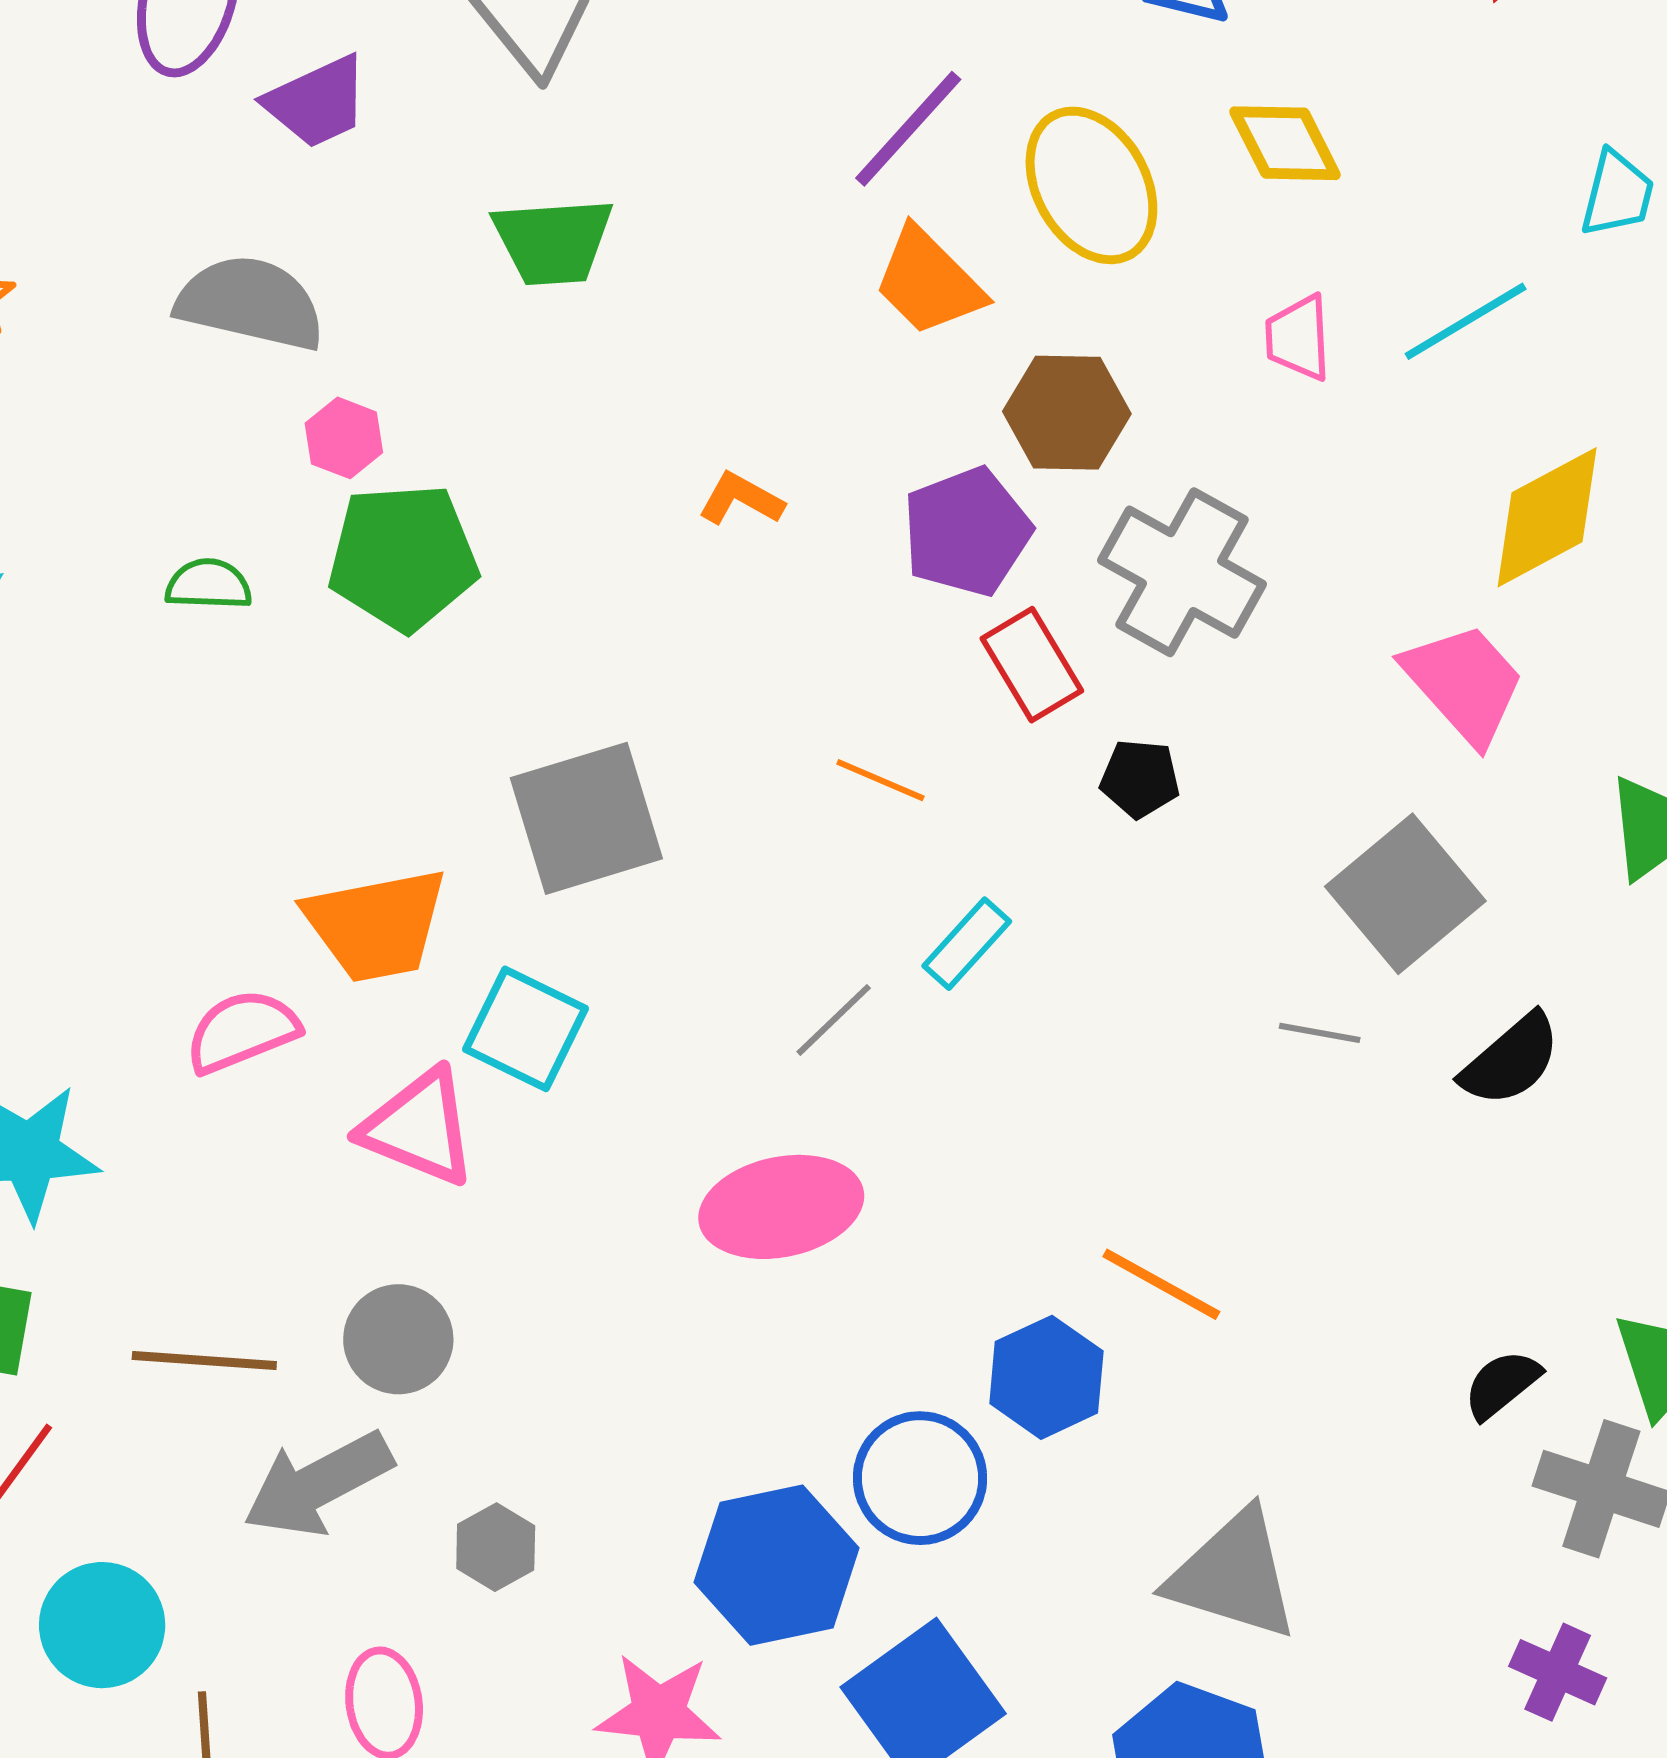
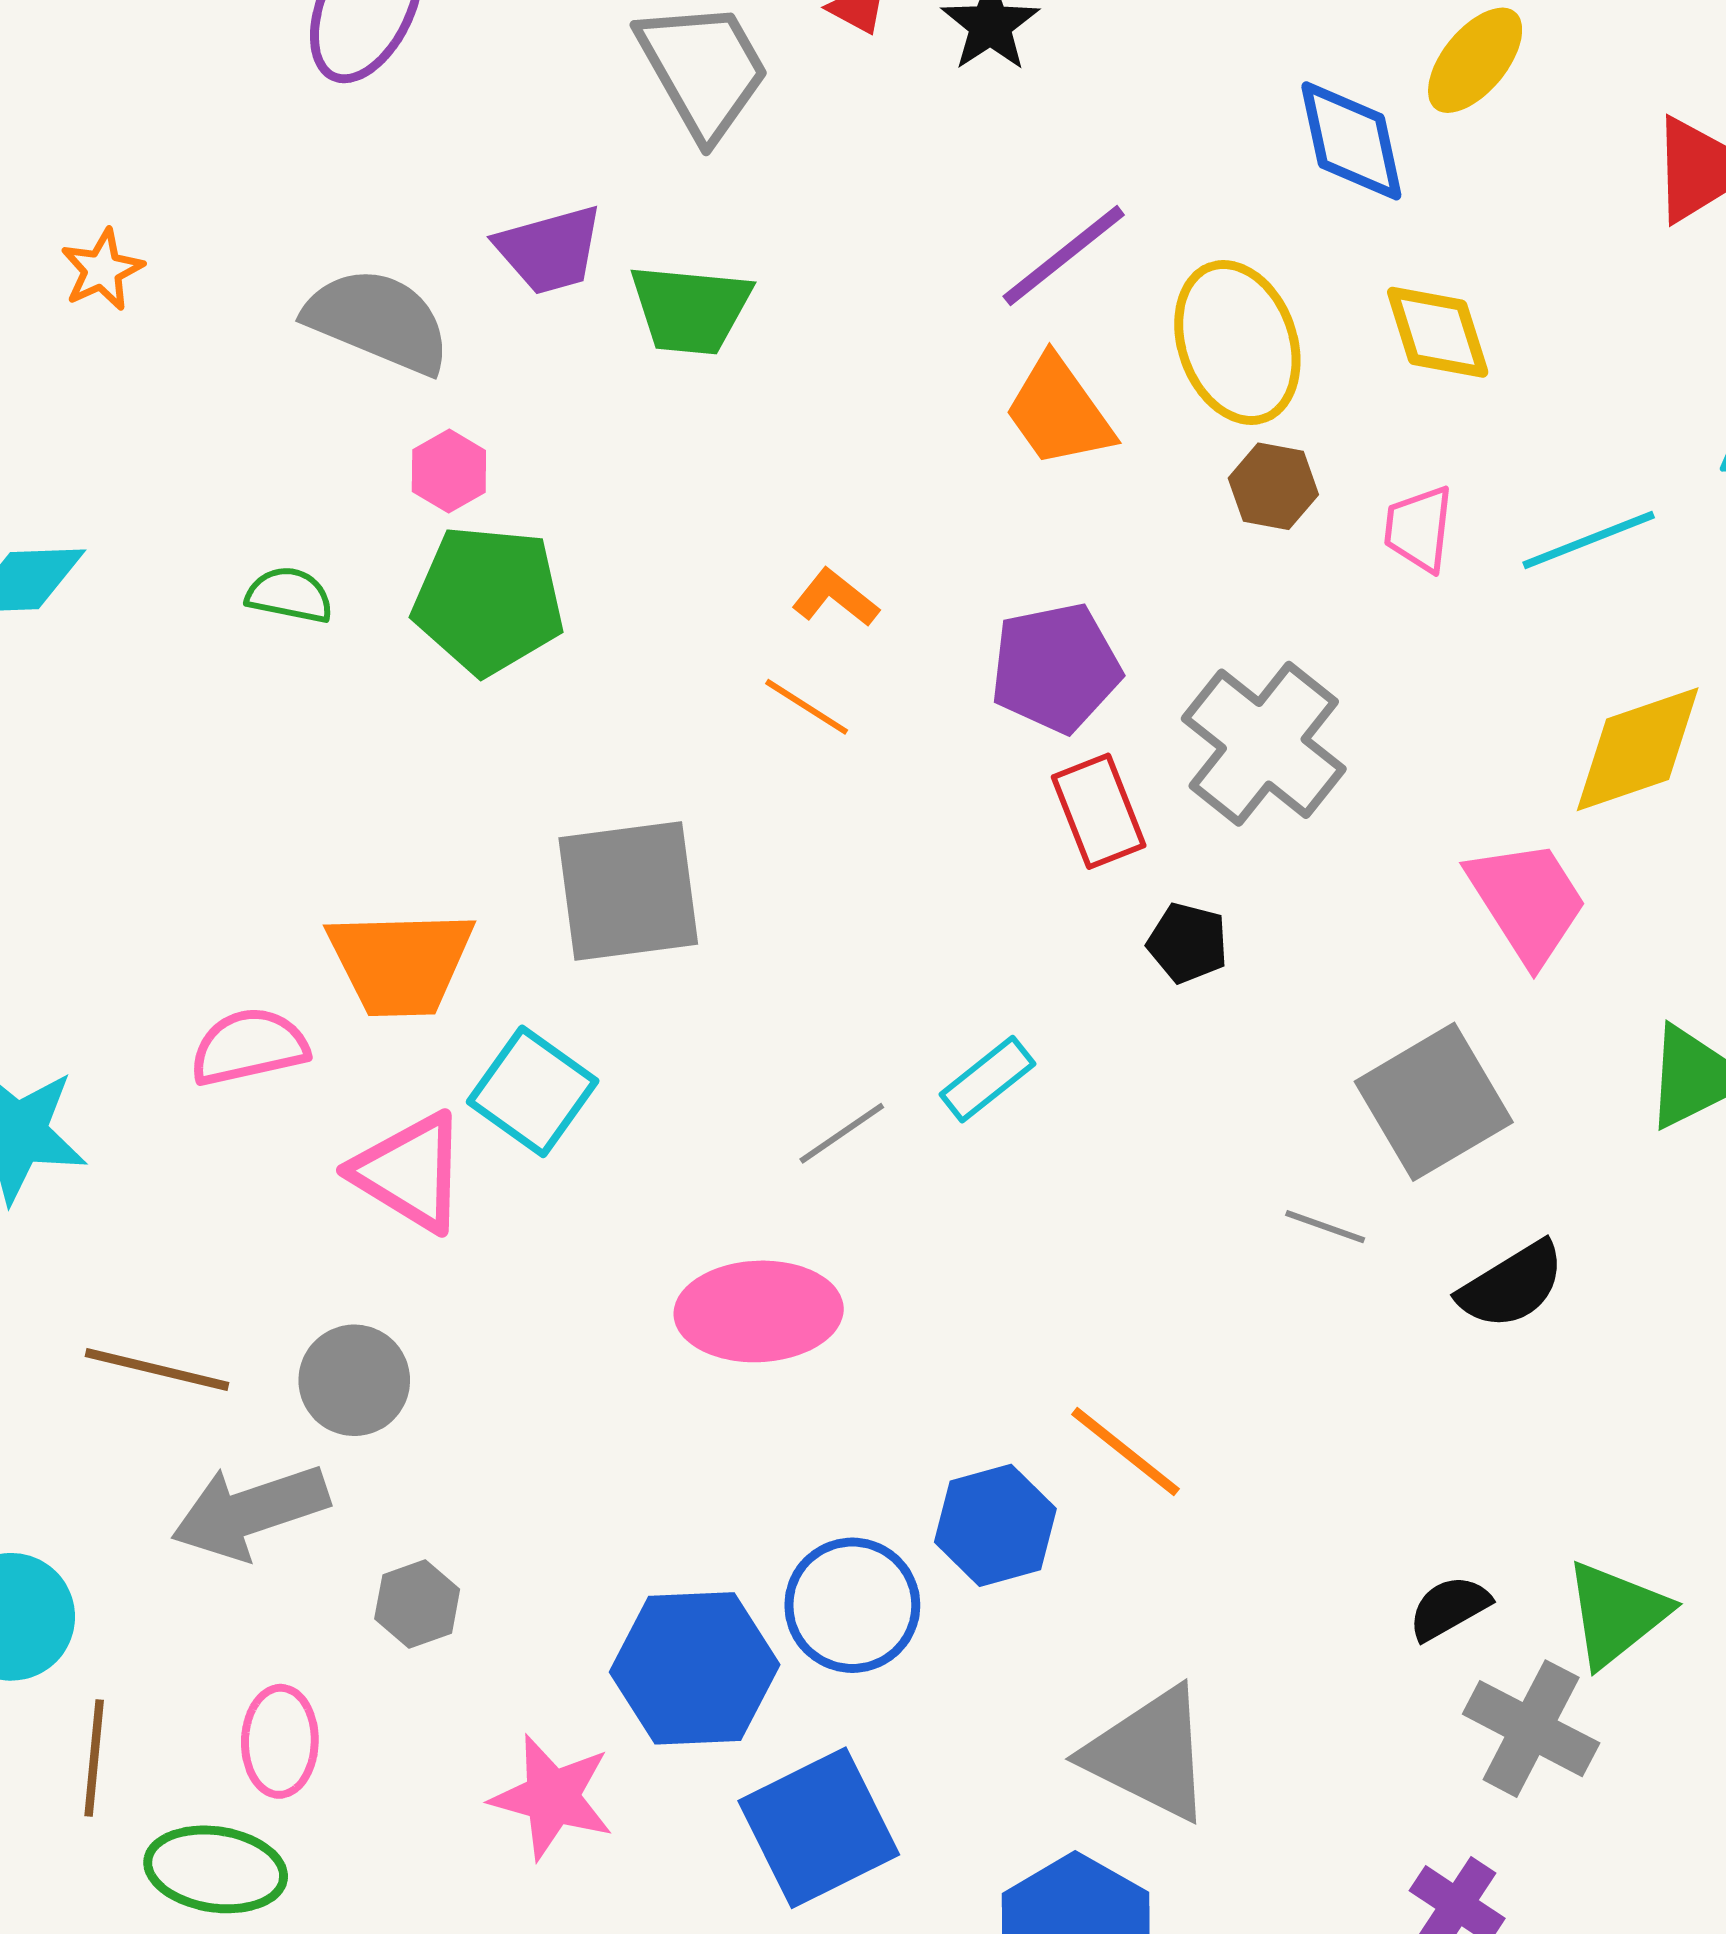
purple trapezoid: (317, 102) -> (550, 250), moved
brown hexagon: (1067, 413) -> (1273, 486), moved, size x0.7
orange line: (880, 780) -> (807, 707), moved

